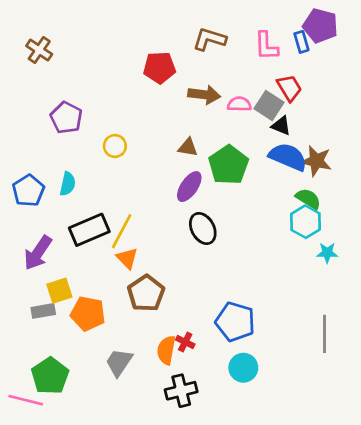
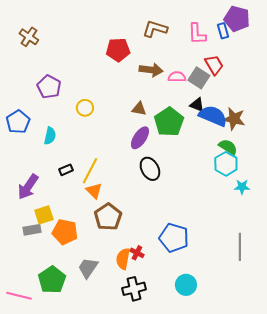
black triangle: (281, 126) -> (197, 105), moved
blue pentagon: (28, 191) -> (18, 122), moved
black rectangle: (89, 230) -> (66, 170), size x0.5
cyan circle: (243, 368) -> (186, 285), moved
green pentagon: (50, 376) -> (52, 280), moved

